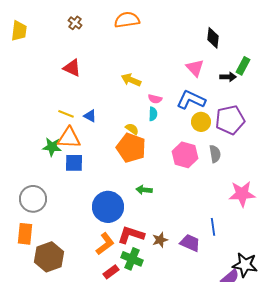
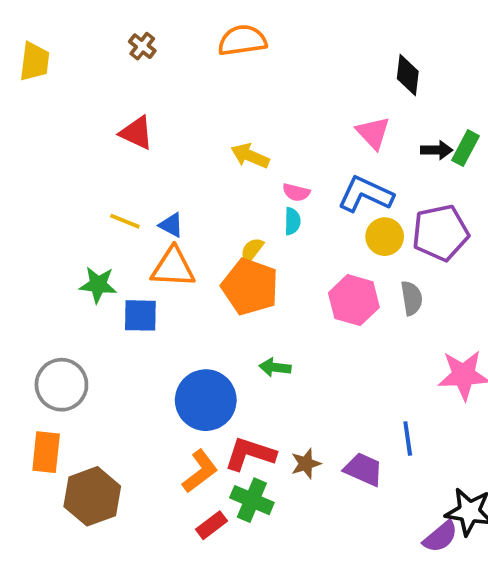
green rectangle: (243, 66) -> (465, 148), moved
yellow semicircle: (132, 129) -> (252, 250), turned -88
orange triangle: (69, 138) -> (173, 267), moved

